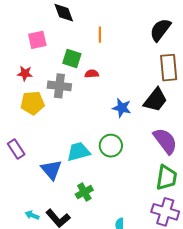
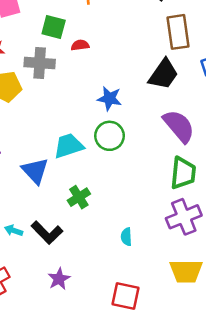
blue star: (122, 108) -> (109, 98), moved
purple cross: (165, 212) -> (184, 217), turned -36

